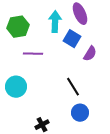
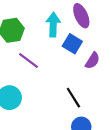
purple line: (33, 54) -> (29, 61), turned 36

